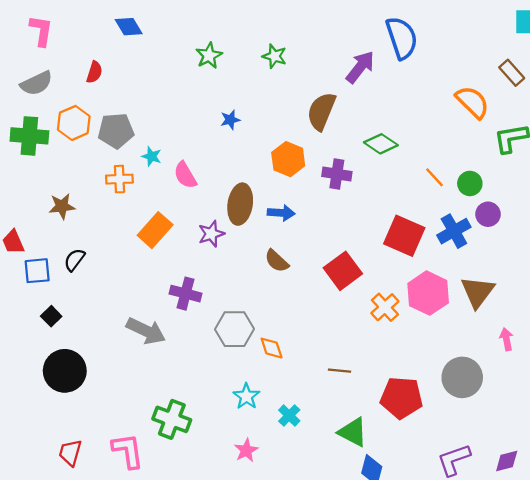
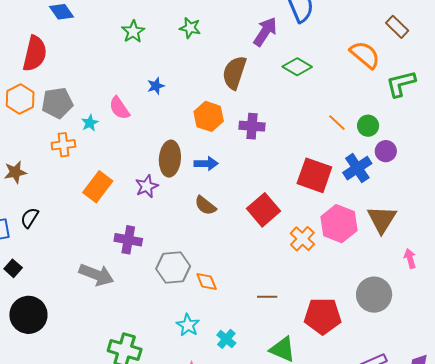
red semicircle: (94, 72) -> (35, 54), size x1.8
green diamond: (381, 144) -> (297, 67), moved
cyan star: (152, 156) -> (90, 123), turned 30
pink semicircle: (185, 175) -> (119, 108), moved

